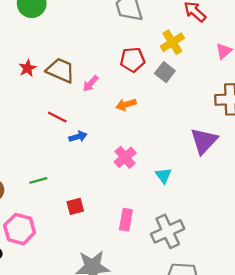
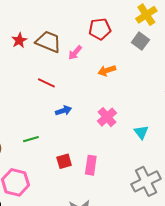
red pentagon: (133, 60) -> (100, 29), moved
blue arrow: (78, 137) -> (63, 111), moved
pink rectangle: (126, 220) -> (91, 165), moved

